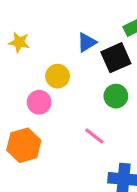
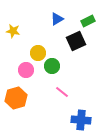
blue triangle: (87, 42) -> (57, 19), moved
green circle: (116, 96) -> (52, 66), moved

